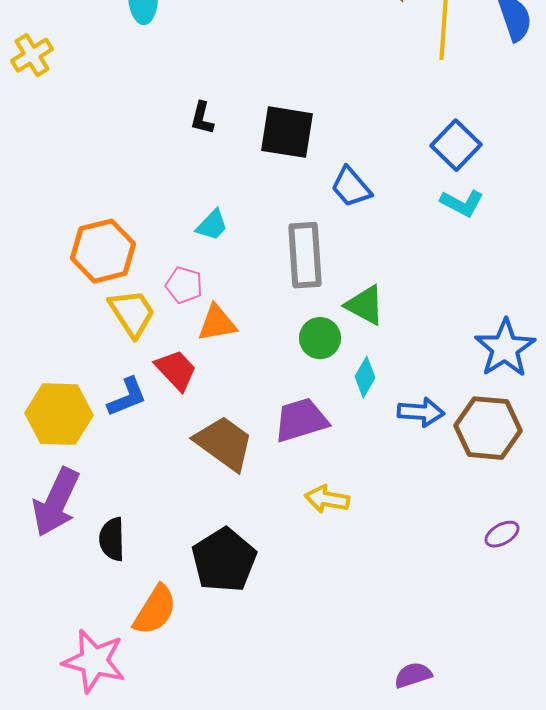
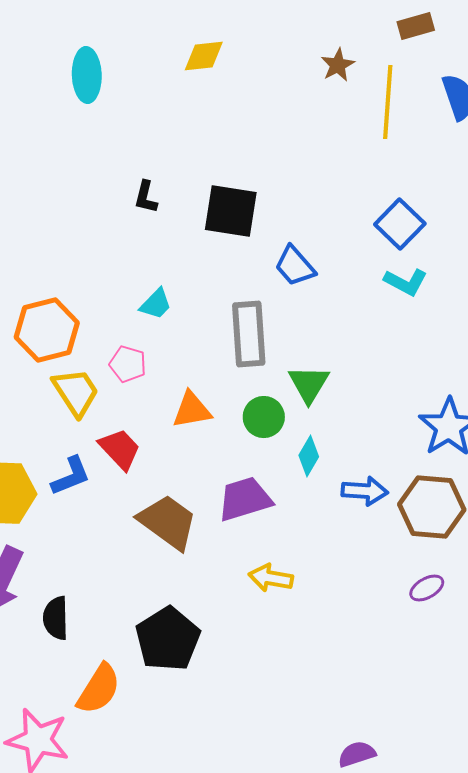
green triangle: (365, 305) -> (309, 384), turned 33
orange triangle: (217, 323) -> (192, 410), moved
purple ellipse: (502, 534) -> (427, 588), moved

